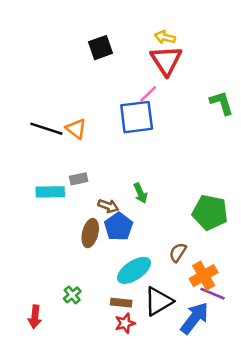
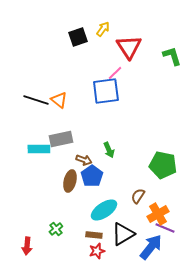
yellow arrow: (165, 37) -> (103, 29), moved, turned 112
green L-shape: (222, 103) -> (172, 56), moved
gray rectangle: (79, 179) -> (61, 139), size x1.6

